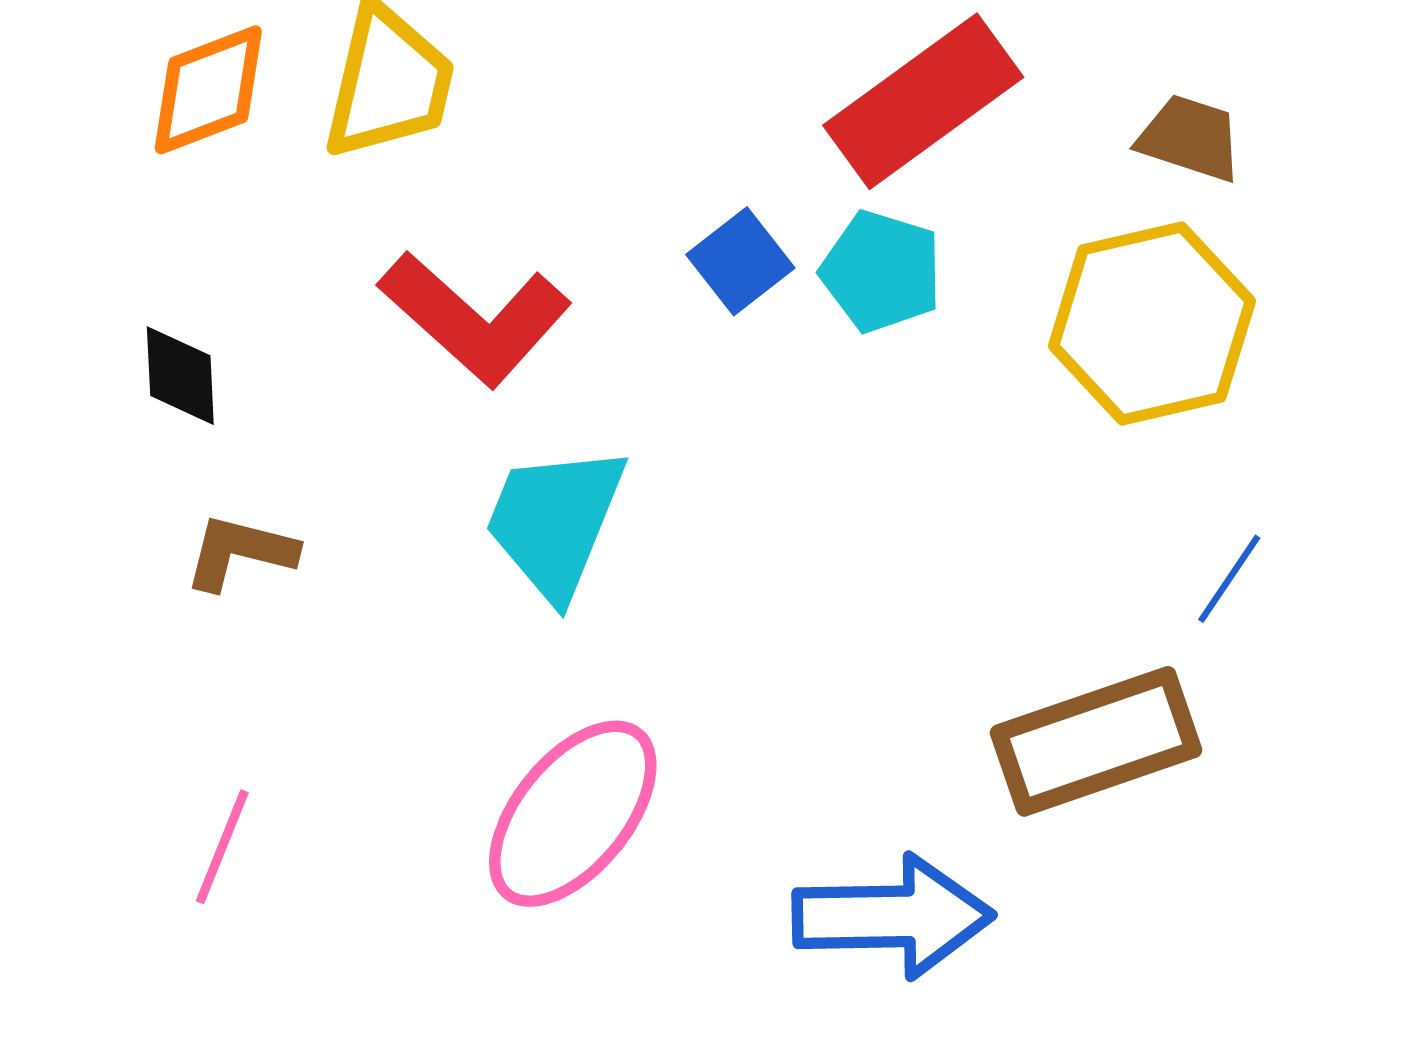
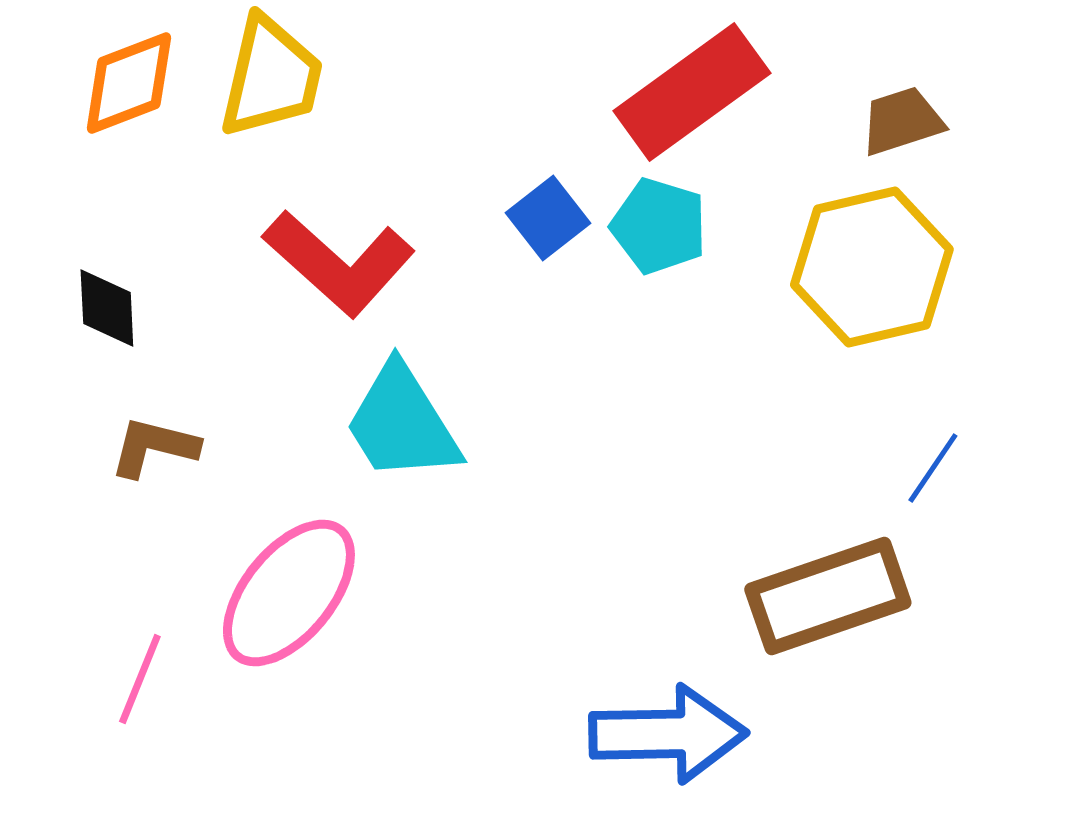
brown trapezoid: (1190, 138) -> (902, 121), turned -36
cyan trapezoid: (555, 522) -> (402, 423), turned -54
pink ellipse: (573, 814) -> (289, 593), moved

